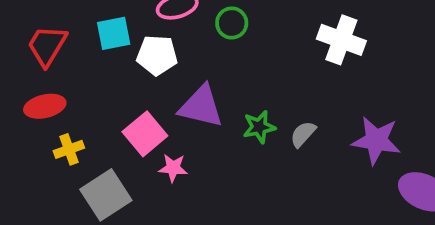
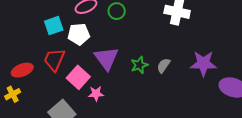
red trapezoid: (47, 46) -> (54, 60), moved
purple triangle: (201, 106) -> (106, 58), turned 48
yellow cross: (69, 149) -> (13, 94), moved

